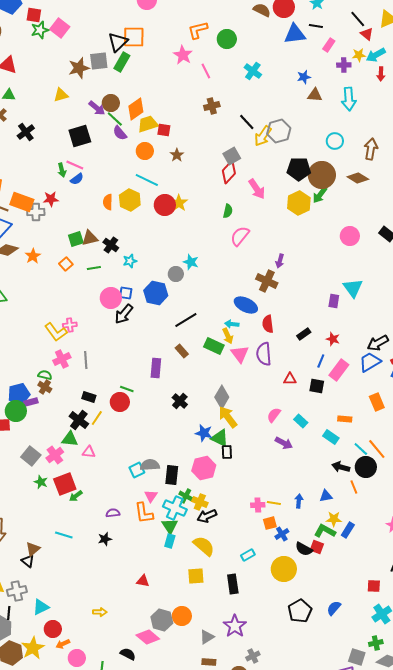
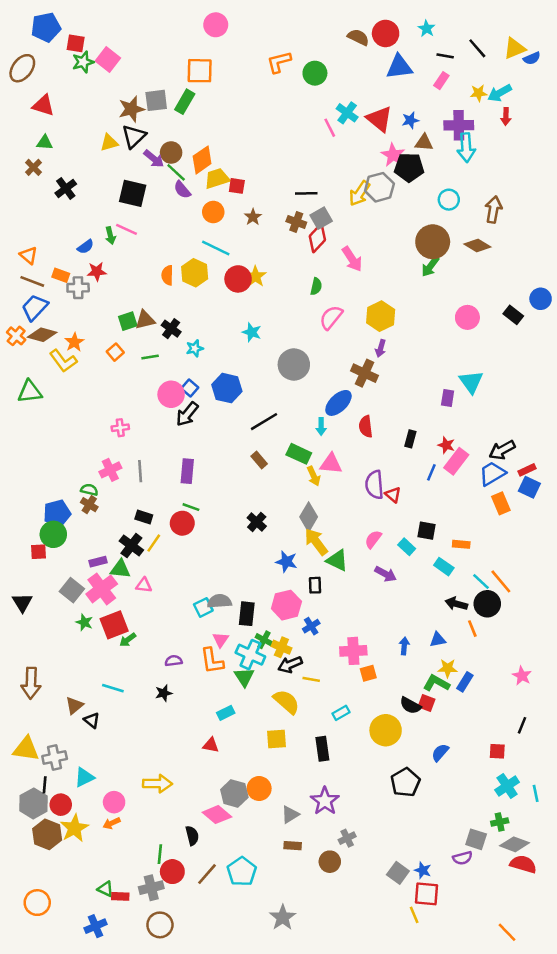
black line: (316, 26) -> (445, 56), moved
red triangle: (367, 34) -> (379, 119), moved, size x1.6
black triangle: (118, 42) -> (134, 136), moved
pink star: (183, 55) -> (393, 155), moved
purple cross: (344, 65) -> (459, 125), moved, size x1.6
pink line: (206, 71) -> (330, 128), moved
brown cross: (212, 106) -> (296, 222), moved, turned 35
black line: (247, 122) -> (306, 193), moved, turned -48
black square: (80, 136) -> (133, 193), turned 30
black pentagon: (299, 169) -> (409, 167), moved
blue semicircle: (77, 179) -> (86, 247), moved
orange rectangle: (22, 202) -> (61, 275), size x0.6
yellow hexagon: (299, 203) -> (381, 316), moved
cyan star: (191, 262) -> (252, 332), moved
gray circle: (176, 274) -> (294, 365), moved, size x1.6
blue square: (126, 293) -> (190, 388), turned 32
blue ellipse: (246, 305) -> (338, 403), turned -70
cyan arrow: (232, 324) -> (321, 426), turned -96
yellow L-shape: (56, 332) -> (63, 361), moved
black rectangle: (304, 334) -> (410, 439), turned -40
yellow arrow: (228, 336) -> (314, 476), moved
pink triangle: (240, 354) -> (331, 464), turned -48
purple semicircle: (264, 354) -> (374, 485), moved
purple rectangle: (156, 368) -> (187, 471), moved
pink rectangle: (339, 370) -> (456, 461), moved
red triangle: (290, 379) -> (393, 495), turned 40
black square: (317, 386) -> (426, 531), moved
purple rectangle: (31, 402) -> (98, 562), moved
orange rectangle: (377, 402) -> (501, 503), moved
green triangle: (220, 438) -> (337, 560), moved
pink cross: (55, 455) -> (102, 589), size x1.4
yellow line: (274, 503) -> (311, 679), moved
pink cross: (258, 505) -> (353, 651), size x1.5
blue cross: (282, 534) -> (311, 626), moved
cyan rectangle: (170, 541) -> (226, 713), moved, turned 48
black triangle: (28, 561) -> (92, 720), moved
blue semicircle: (334, 608) -> (440, 753), moved
yellow arrow: (100, 612) -> (157, 784), size x1.6
red circle: (53, 629) -> (61, 805), moved
black semicircle: (128, 654) -> (192, 836), turned 49
pink circle: (77, 658) -> (114, 802), moved

